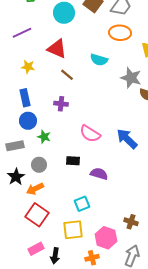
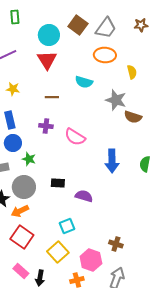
red triangle: (57, 49) -> (47, 60), moved, turned 35
brown line: (67, 75) -> (52, 97), turned -40
pink semicircle: (90, 134) -> (75, 137), moved
blue arrow: (127, 139) -> (112, 161), turned -135
gray circle: (39, 165) -> (24, 187), size x1.5
yellow square: (73, 230) -> (58, 252), turned -35
pink rectangle: (36, 249) -> (21, 271), turned 70

